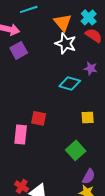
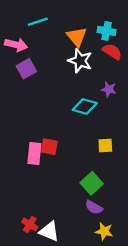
cyan cross: (89, 17) -> (106, 31), turned -35
pink rectangle: (21, 134) -> (34, 153), moved
purple semicircle: (89, 176) -> (94, 207), moved, turned 91

